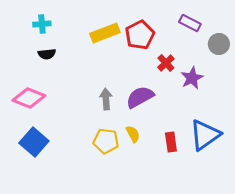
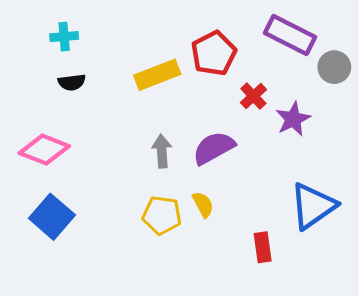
purple rectangle: (190, 23) -> (290, 35), size x1.5
yellow rectangle: (105, 33) -> (157, 75), moved
red rectangle: (171, 142) -> (263, 247), moved

